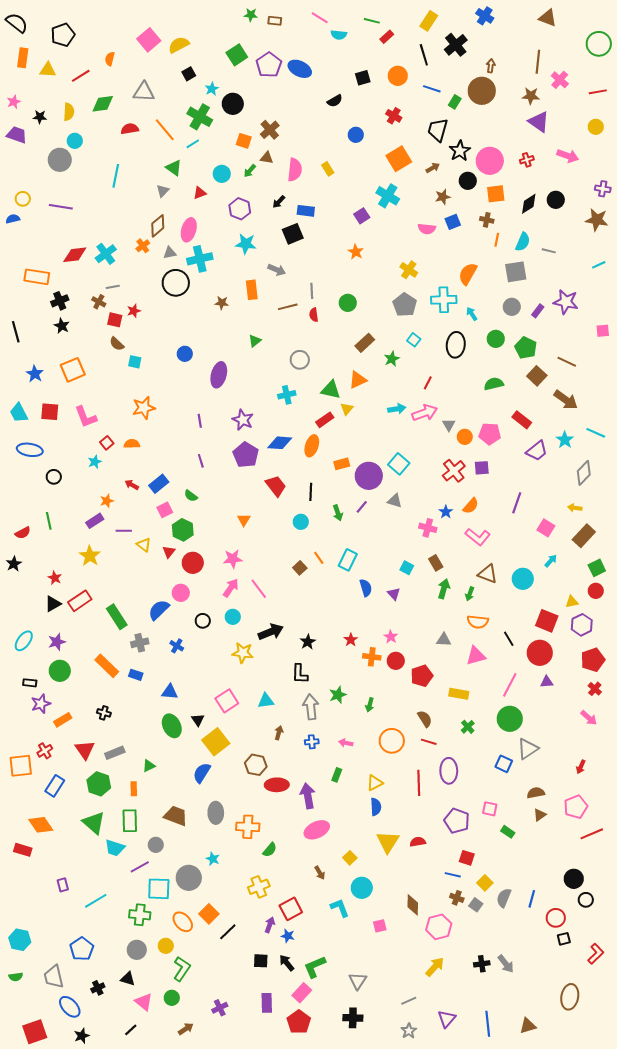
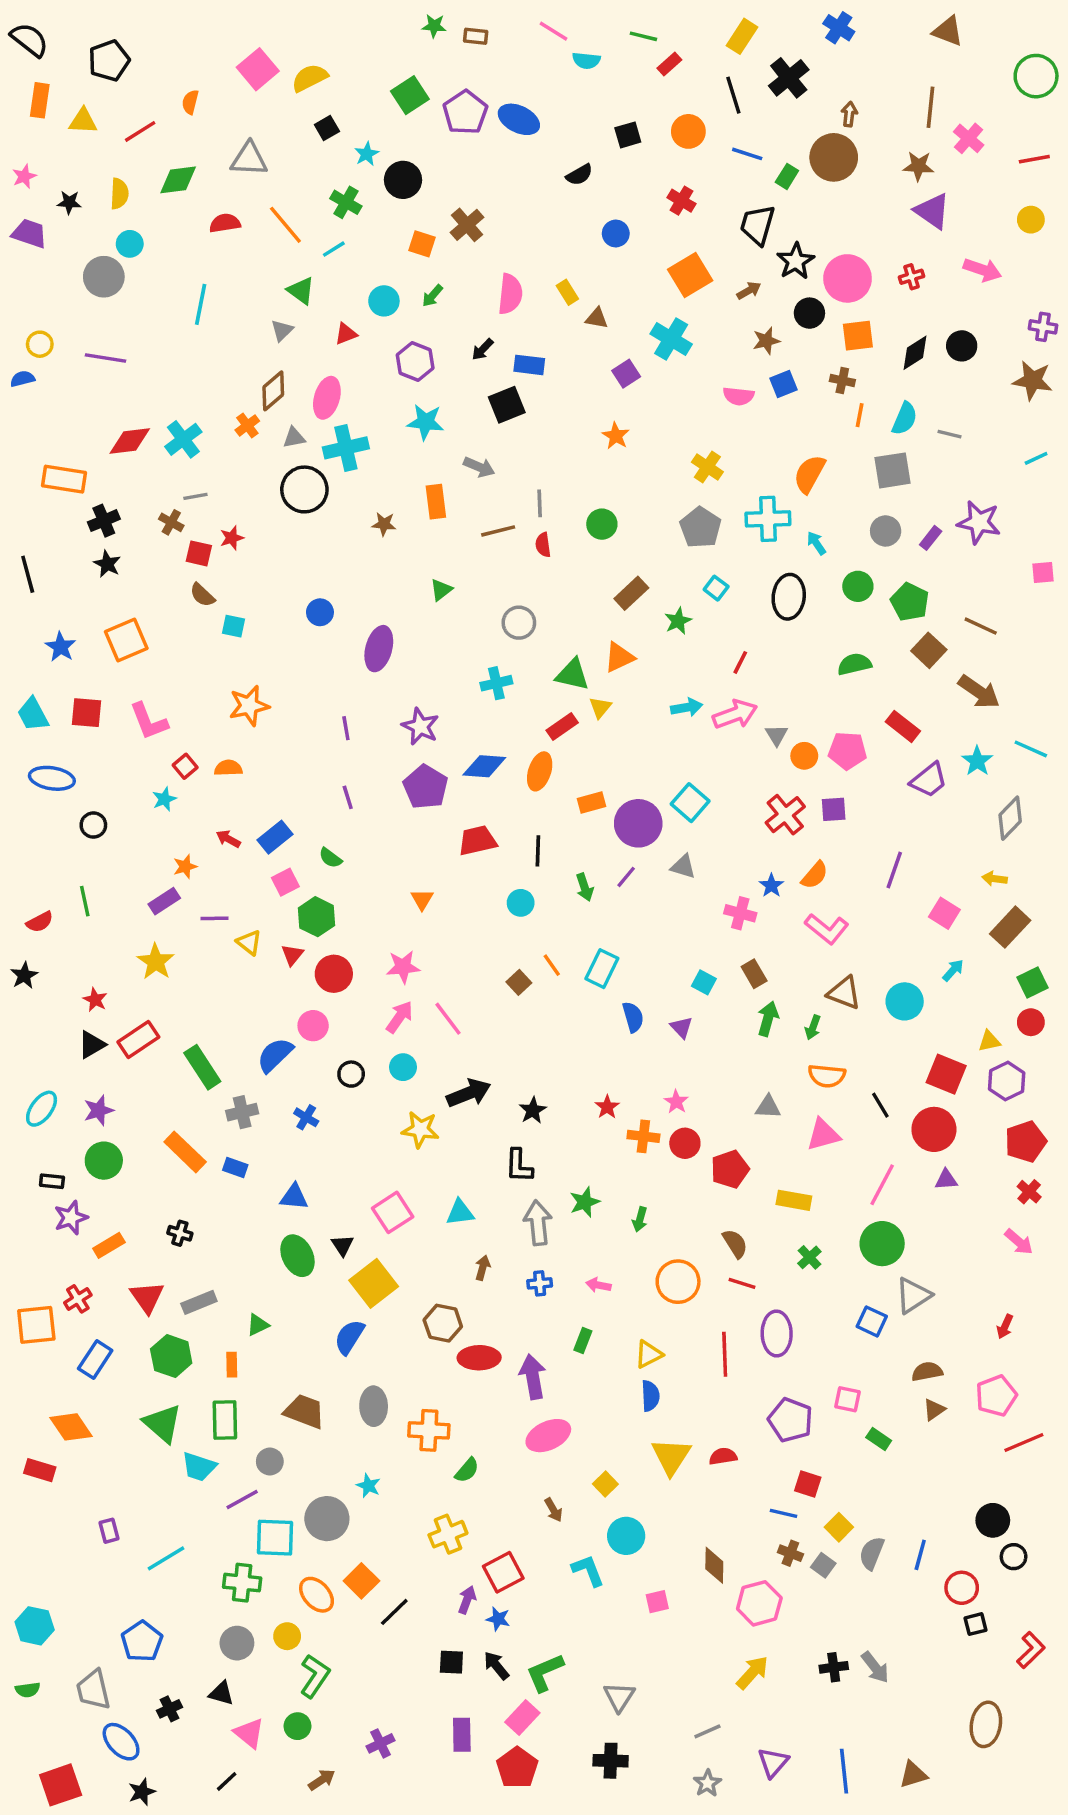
green cross: (200, 117) -> (346, 202), size x0.7
brown triangle: (267, 158) -> (597, 318), moved
red trapezoid: (276, 486) -> (477, 841), turned -65

